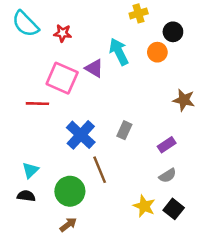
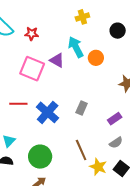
yellow cross: (139, 13) -> (82, 17), moved
orange circle: (157, 52) -> (96, 58), moved
red line: (37, 104) -> (18, 104), moved
brown line: (100, 170) -> (81, 150), moved

